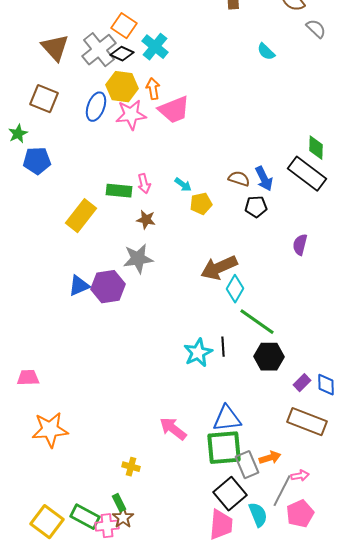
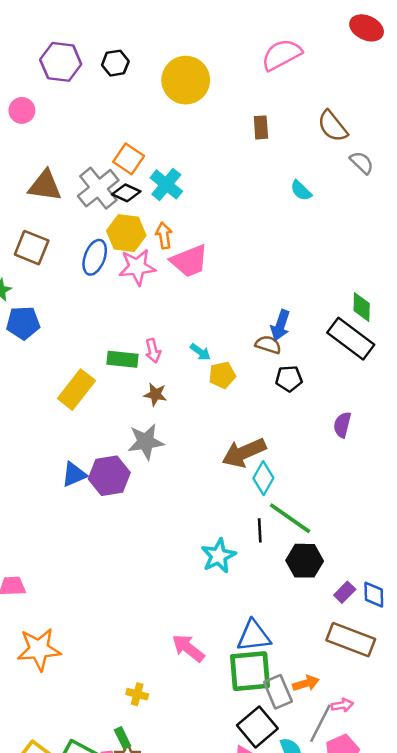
brown triangle: (55, 48) -> (45, 186), turned -40
blue arrow: (264, 179) -> (280, 325), moved, turned 45
black line: (223, 347) -> (260, 530), moved

